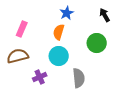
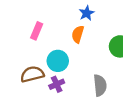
brown semicircle: (18, 56) -> (32, 74), moved
cyan circle: (59, 56) -> (58, 61), moved

